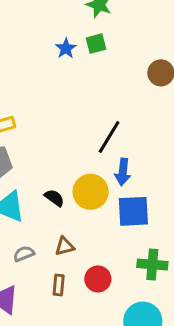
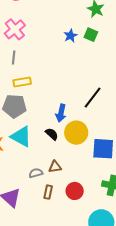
green square: (96, 44) -> (91, 35), turned 32
blue arrow: (123, 172) -> (61, 113), moved
gray semicircle: (24, 254) -> (36, 173), moved

